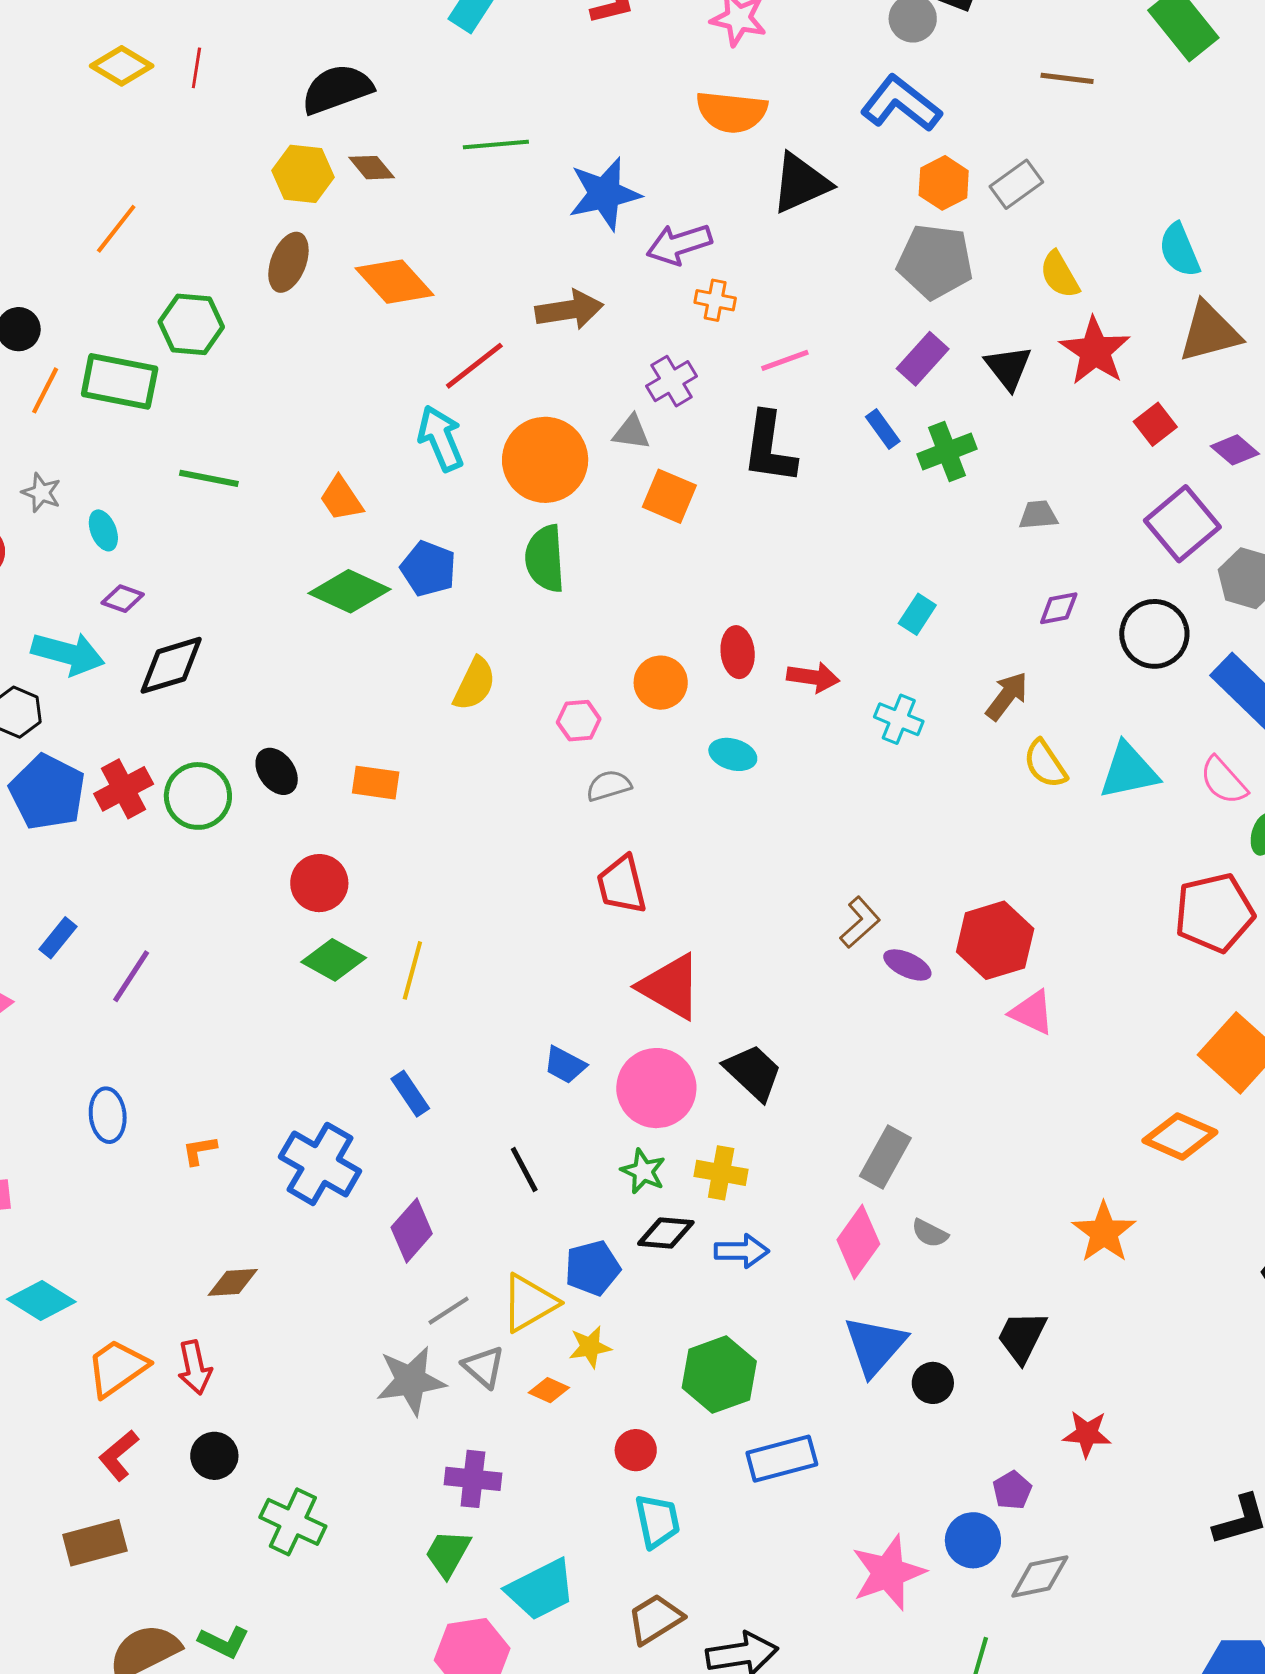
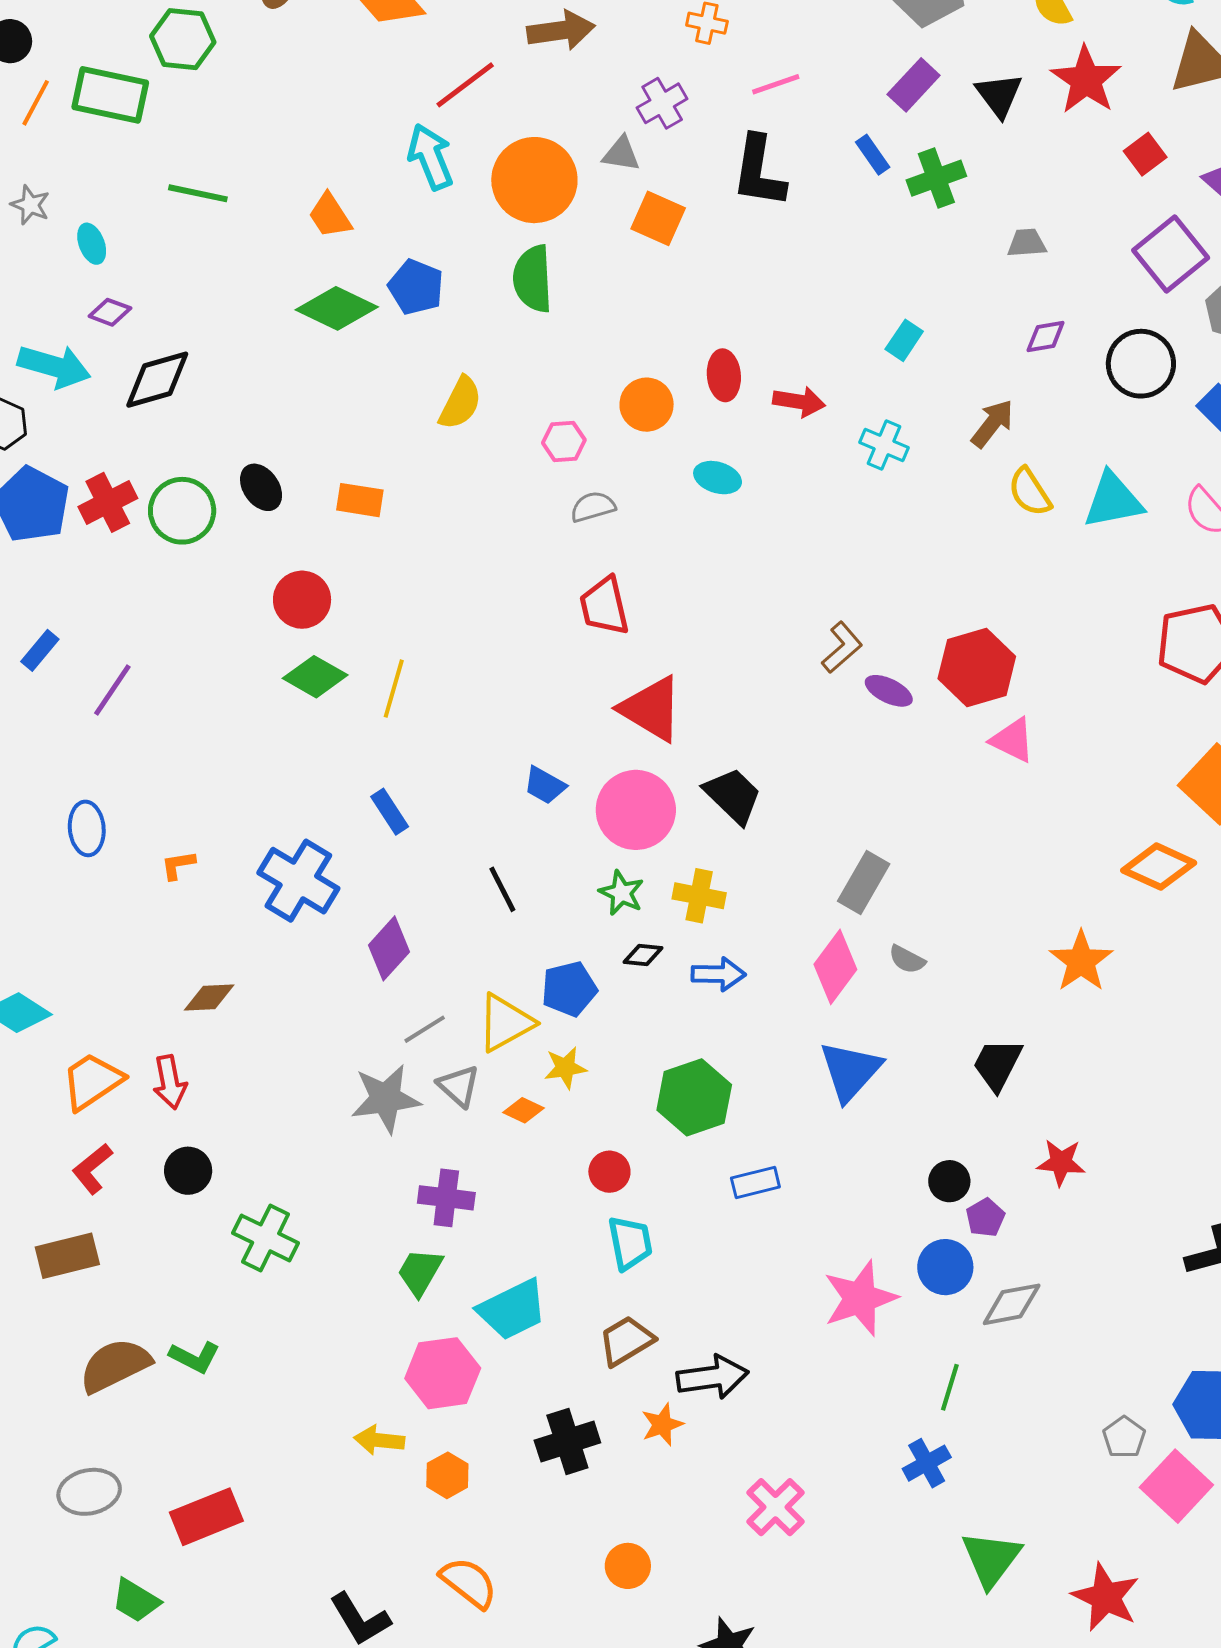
black diamond: (666, 1233) -> (643, 955), size x0.7
black circle: (933, 1383) -> (949, 1181), moved
blue rectangle: (782, 1459) -> (755, 1182), size x0.7

